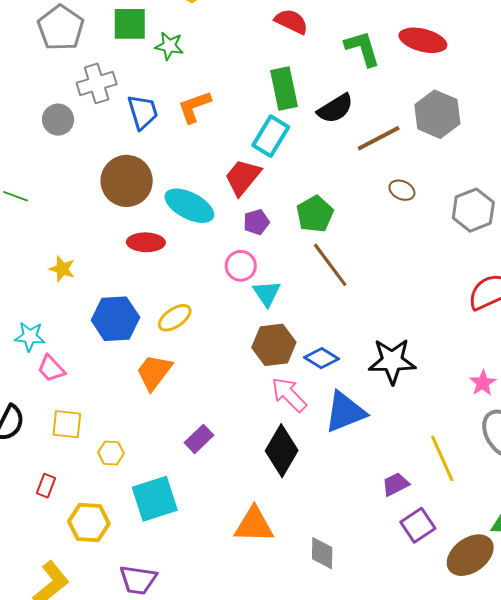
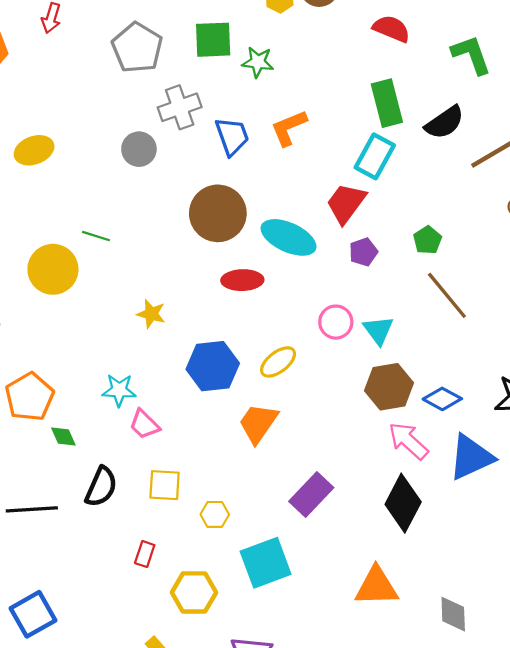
green pentagon: (315, 214) -> (428, 240), size x0.7
pink circle: (241, 266) -> (336, 322), moved
purple rectangle: (199, 439) -> (311, 494), size x1.4

